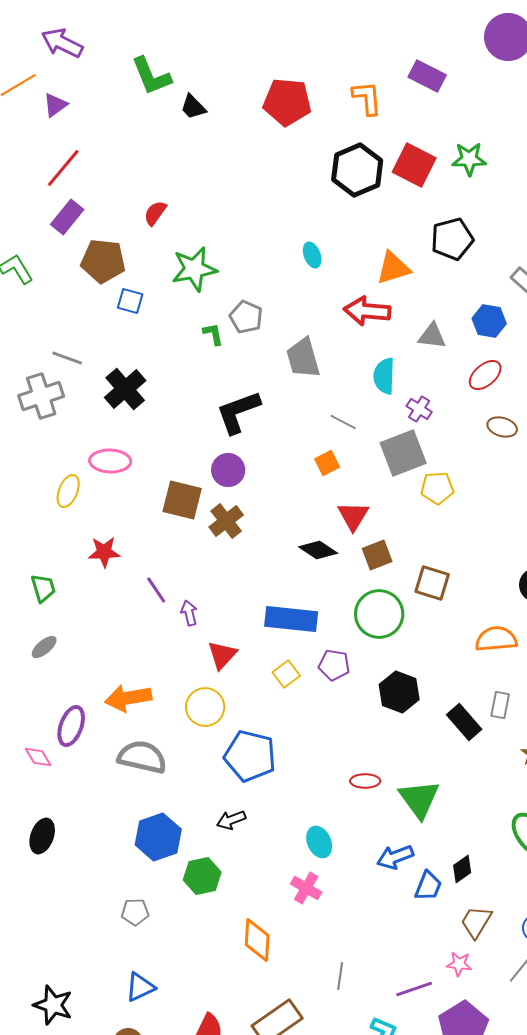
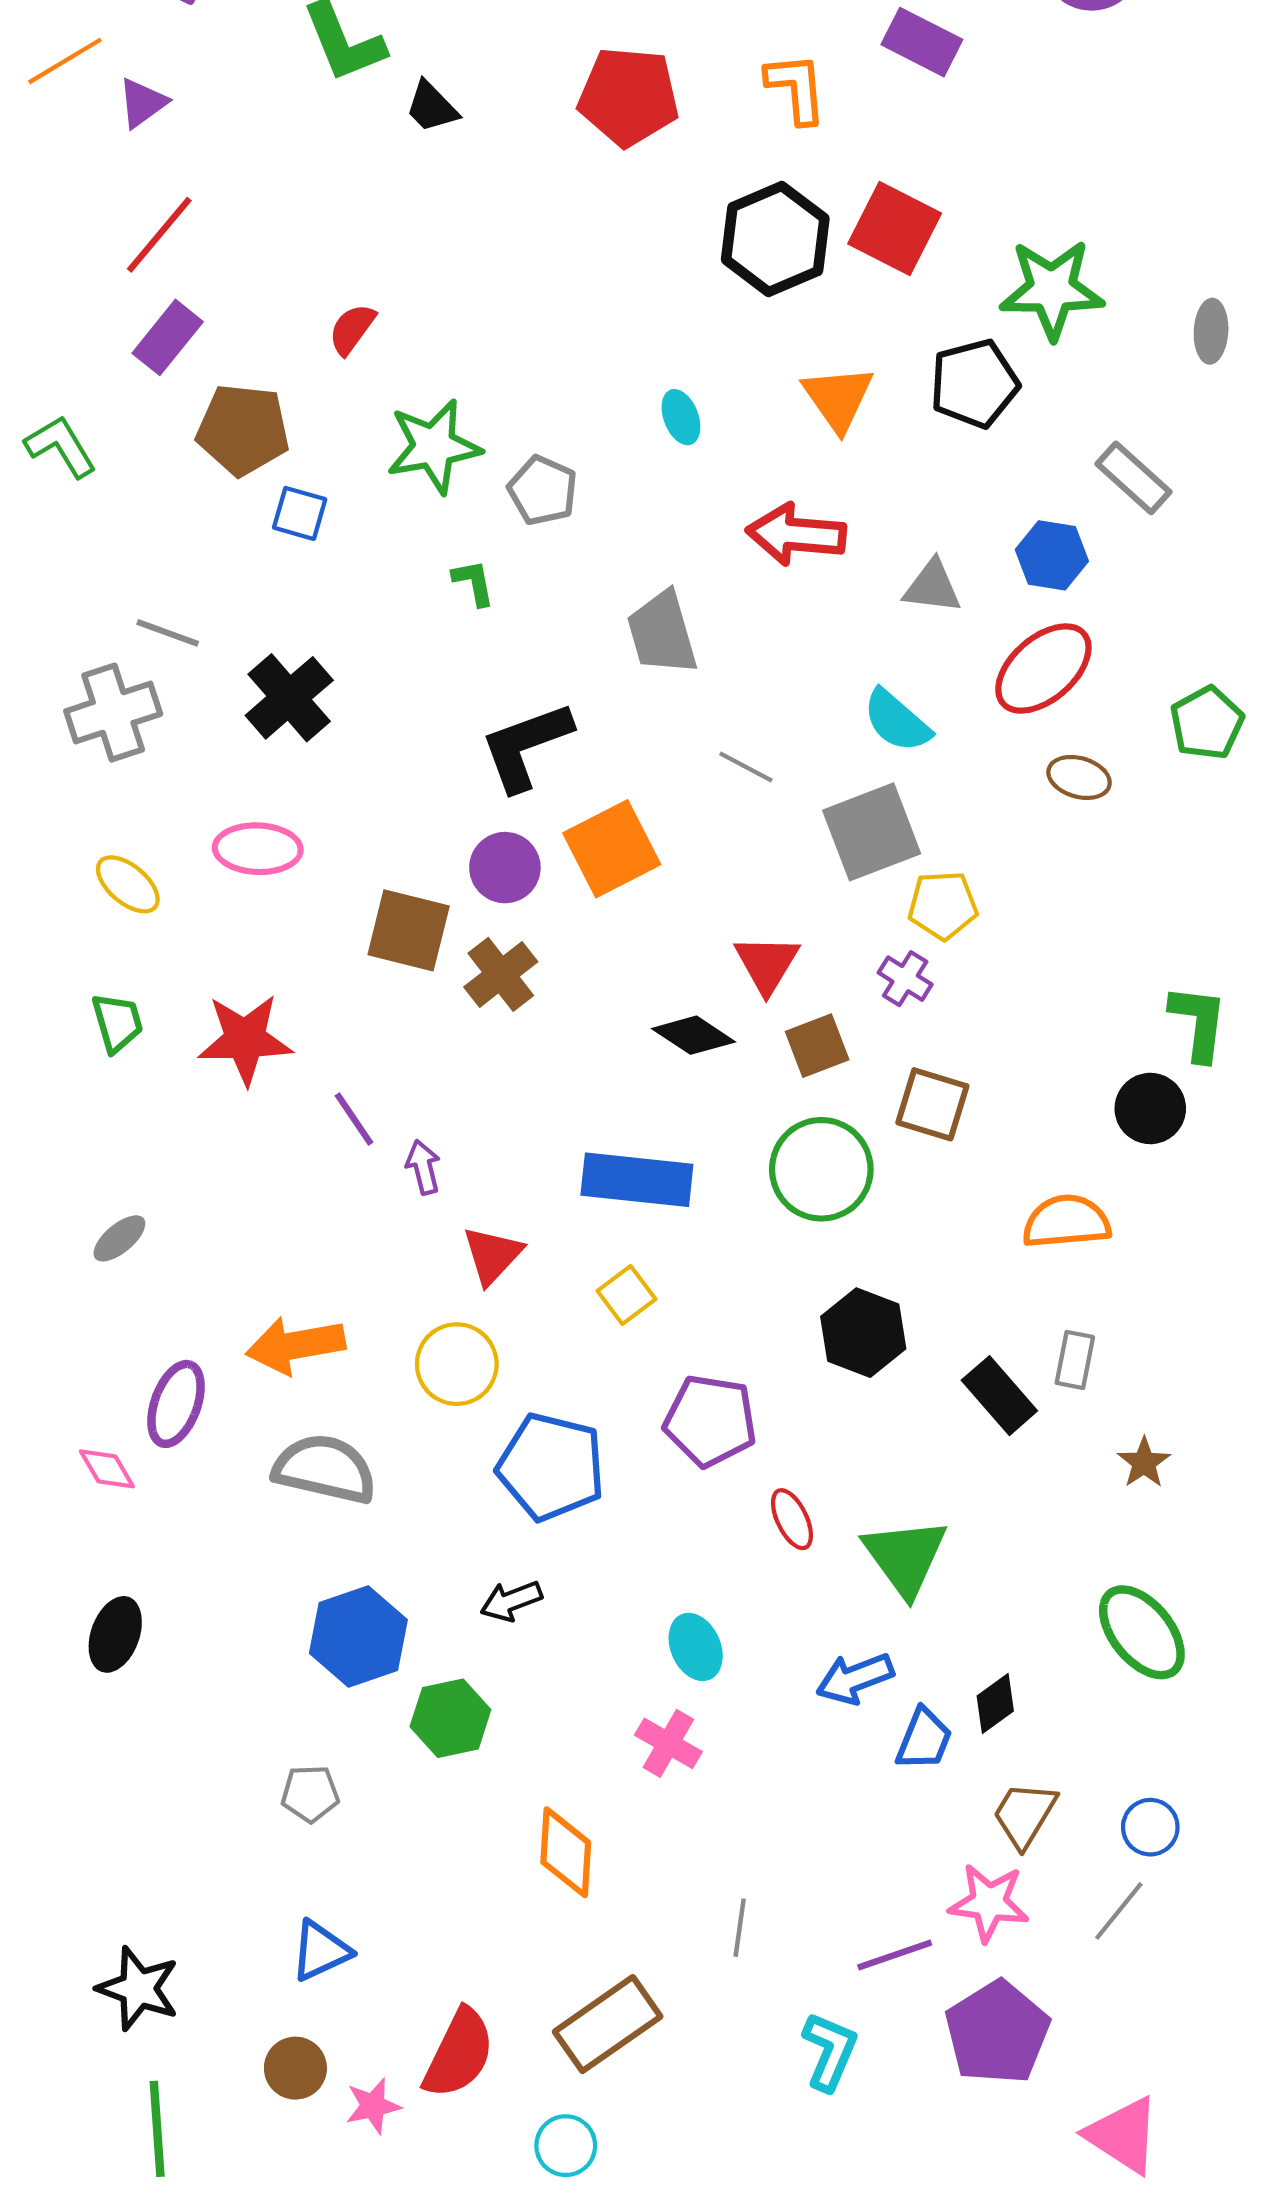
green star: (469, 159) -> (1052, 289), moved, size x1.4
orange triangle: (393, 268) -> (838, 398), moved, turned -48
gray pentagon: (246, 317) -> (543, 490), moved
red ellipse: (485, 375) -> (1043, 669), size x1.4
cyan semicircle: (384, 376) -> (897, 721), moved, turned -51
purple cross: (419, 409) -> (905, 979), moved
orange square: (327, 463) -> (612, 849), moved, size x1.8
yellow ellipse: (68, 491) -> (128, 884), moved, turned -72
red star: (104, 552) -> (245, 1039), size x1.4
green trapezoid: (43, 588) -> (117, 1023), moved
purple pentagon: (334, 665) -> (710, 1421), moved, size x1.4
red ellipse: (365, 781) -> (792, 1519), turned 64
pink star: (459, 964) -> (989, 1903), size x1.5

